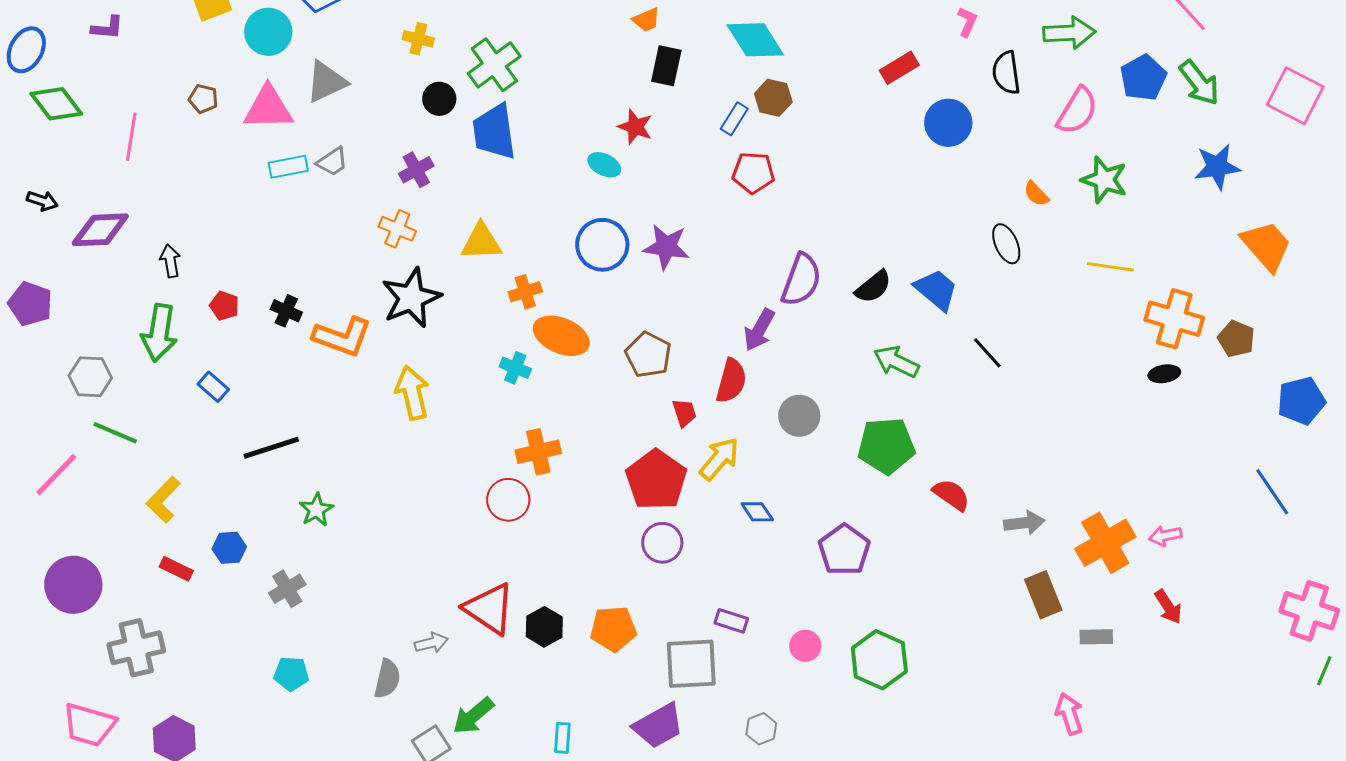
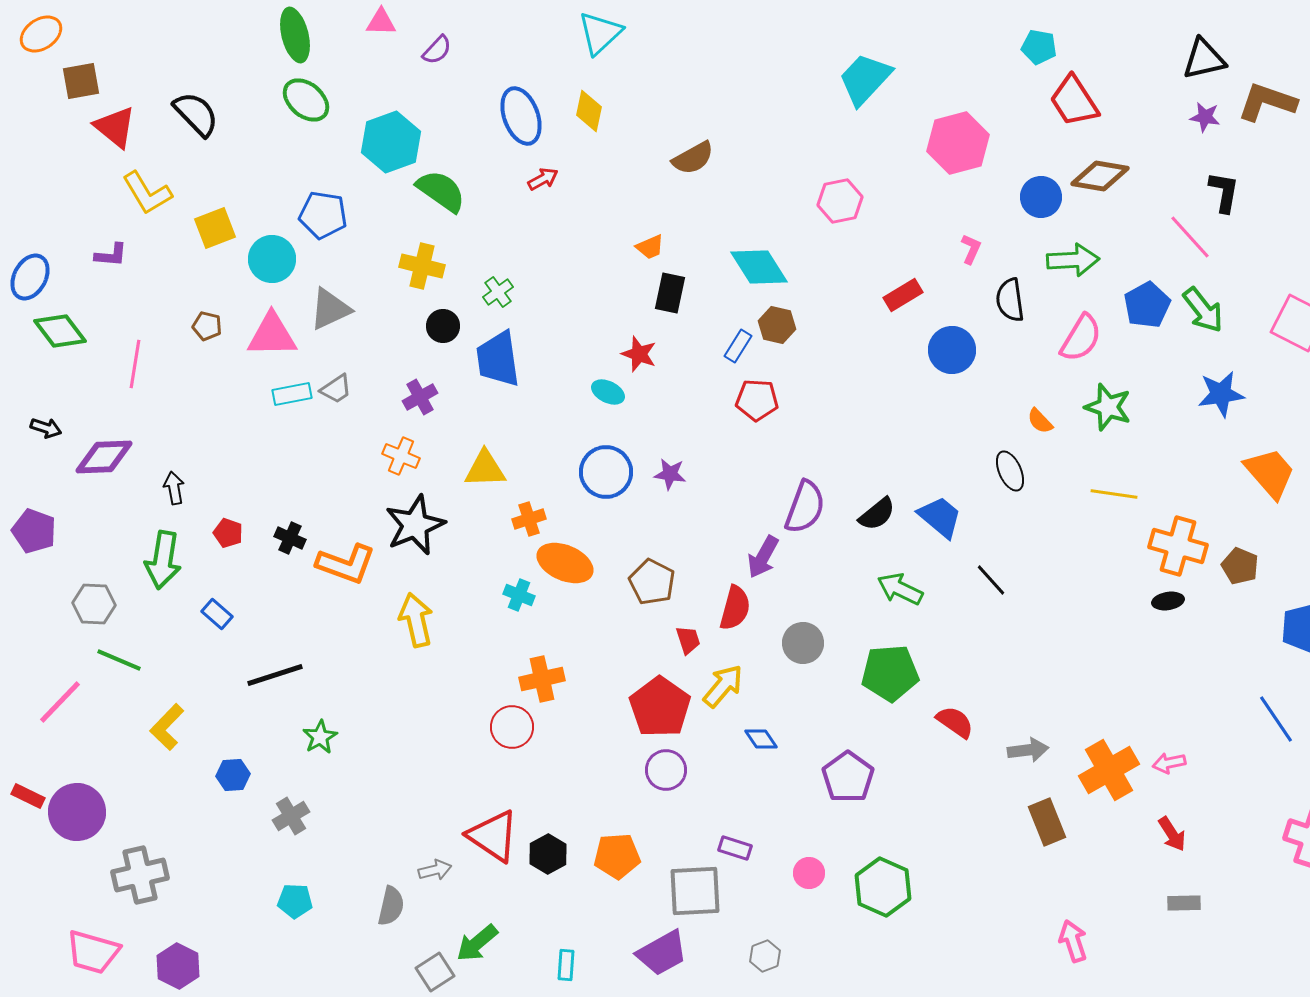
yellow cross: (418, 39) -> (422, 266), size x1.4
green cross: (494, 65) -> (498, 292), size x0.6
purple star: (666, 247) -> (670, 474), size x0.7
red rectangle: (176, 569) -> (28, 796), moved
gray rectangle: (1096, 637) -> (1184, 903), moved

